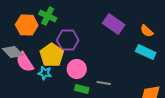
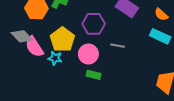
purple hexagon: (68, 40) -> (94, 24), moved
gray line: (104, 83) -> (117, 46), moved

